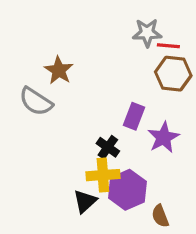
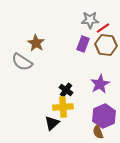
red line: (168, 46) -> (103, 28), turned -40
purple rectangle: (134, 116) -> (83, 44), moved
purple hexagon: (127, 190) -> (104, 116), moved

